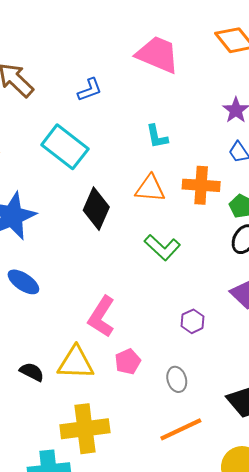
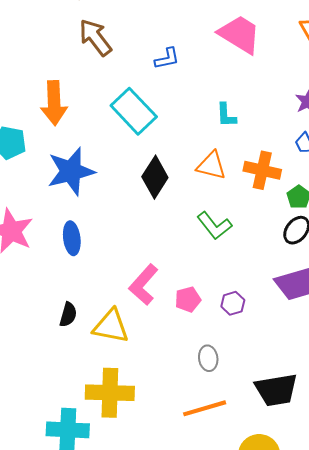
blue ellipse: (23, 282) -> (72, 238), turned 40
pink pentagon: (128, 362) -> (188, 299), moved
black semicircle: (32, 372) -> (68, 315), moved, turned 70

